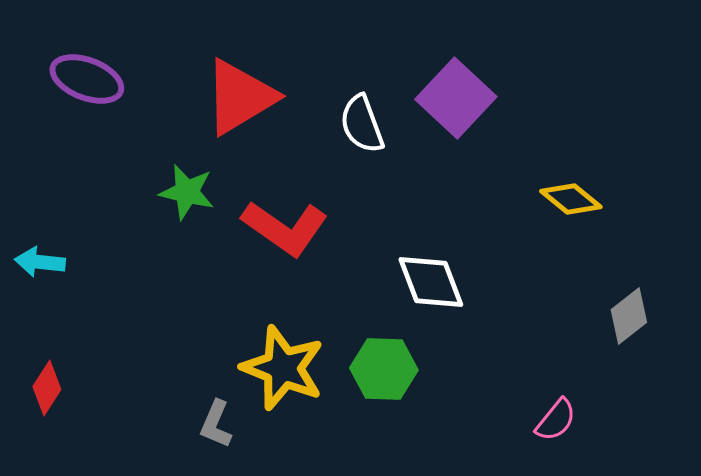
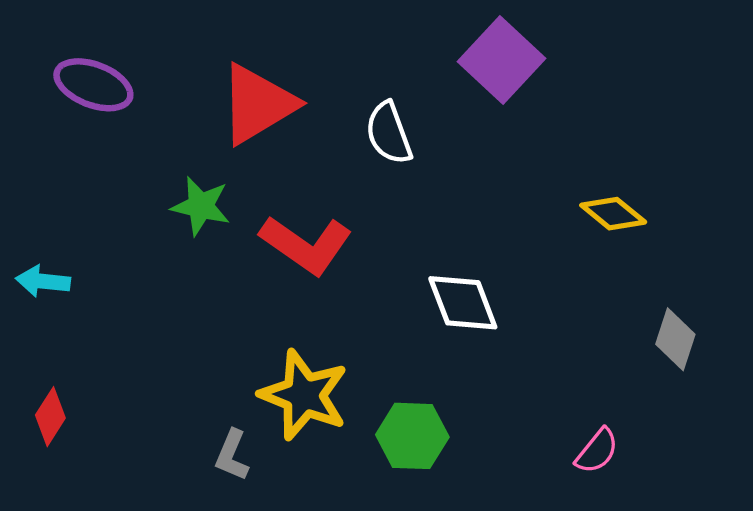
purple square: (456, 98) -> (501, 60), moved
gray diamond: (629, 316) -> (675, 339), turned -34
green hexagon: (384, 369) -> (412, 436), moved

